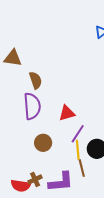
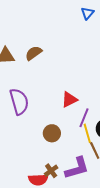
brown semicircle: (36, 80) -> (34, 53), moved, turned -96
purple semicircle: (32, 106) -> (19, 102), moved

